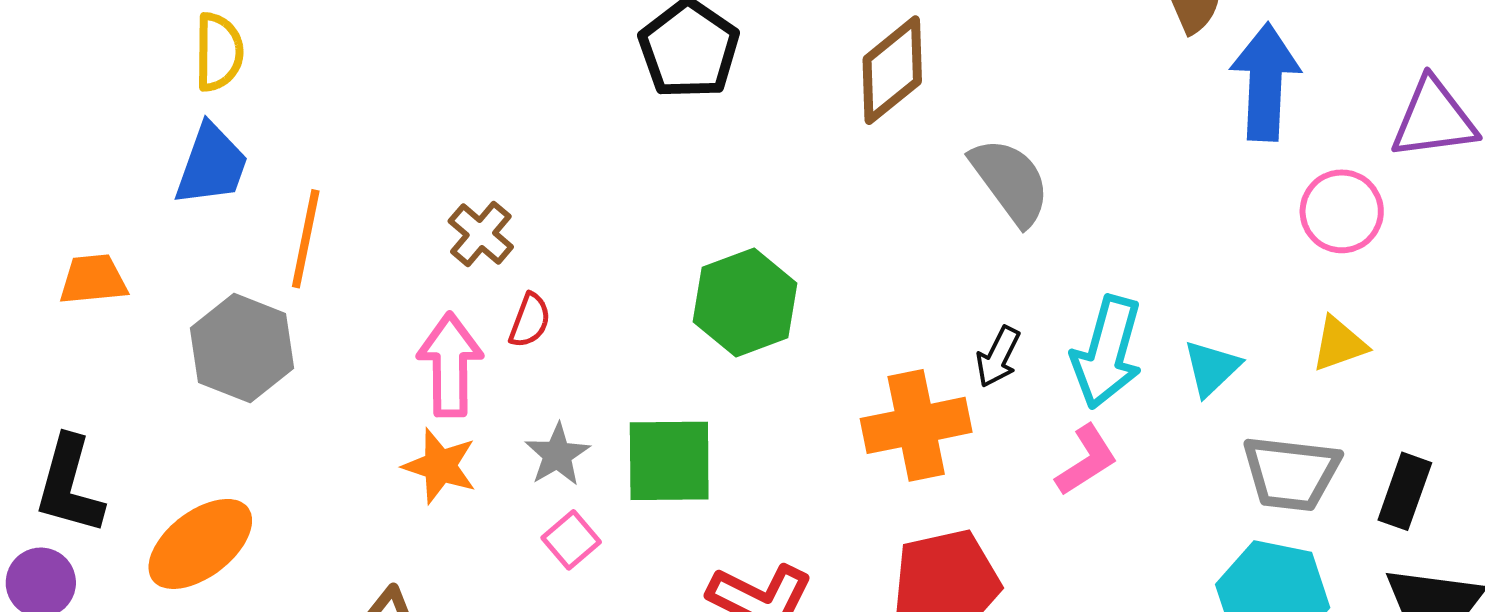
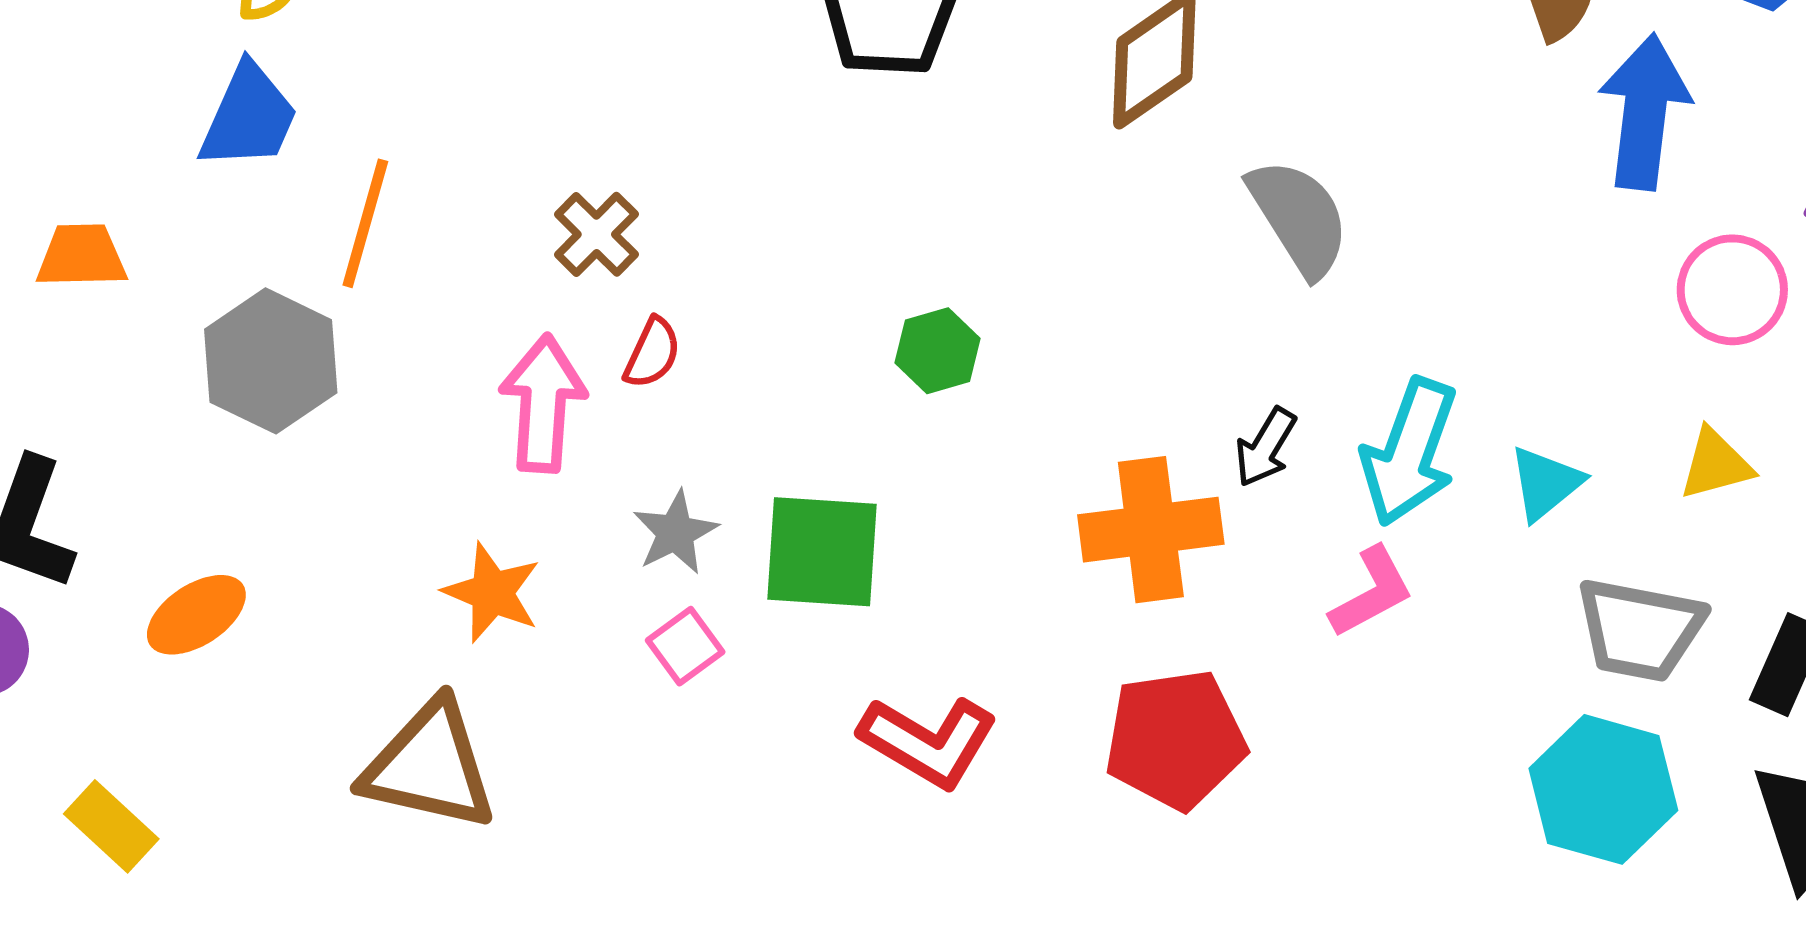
green hexagon: (745, 302) -> (938, 351), size x0.6
orange star: (440, 466) -> (492, 593), moved
orange ellipse: (200, 544) -> (196, 615), size x0.7

